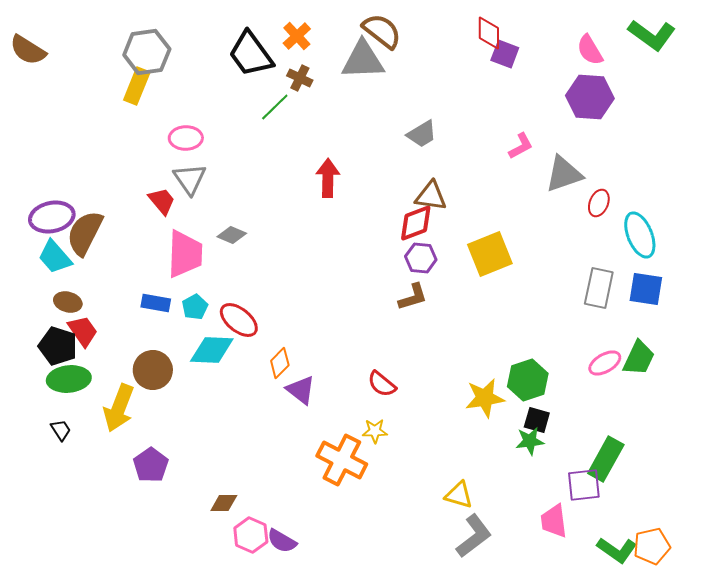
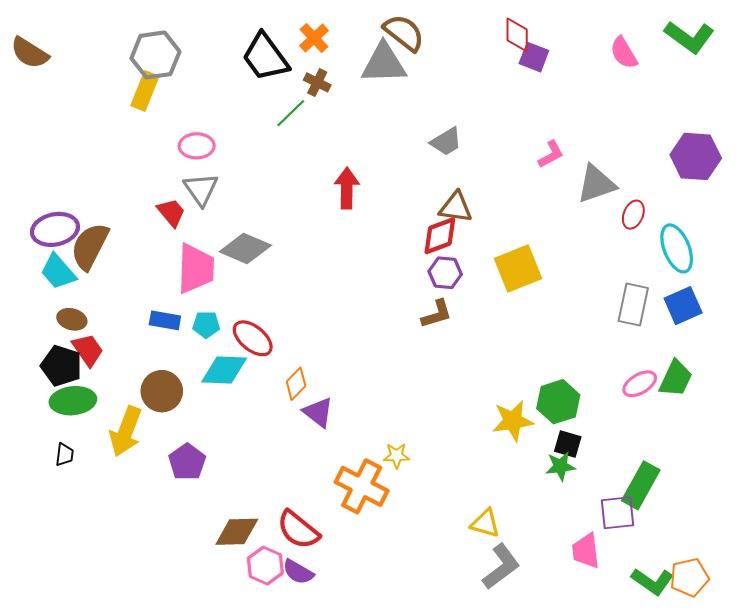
purple hexagon: (590, 97) -> (696, 156), moved
gray diamond: (232, 235) -> (245, 248), size x1.6
blue square: (646, 289) -> (683, 306), turned -33
cyan pentagon: (195, 307) -> (206, 325), turned 30
red semicircle: (382, 384) -> (298, 530), moved, size x1.4
black trapezoid: (61, 430) -> (64, 455), turned 40
purple pentagon: (151, 465) -> (187, 462), moved
brown diamond: (224, 503) -> (237, 532), size x1.5

